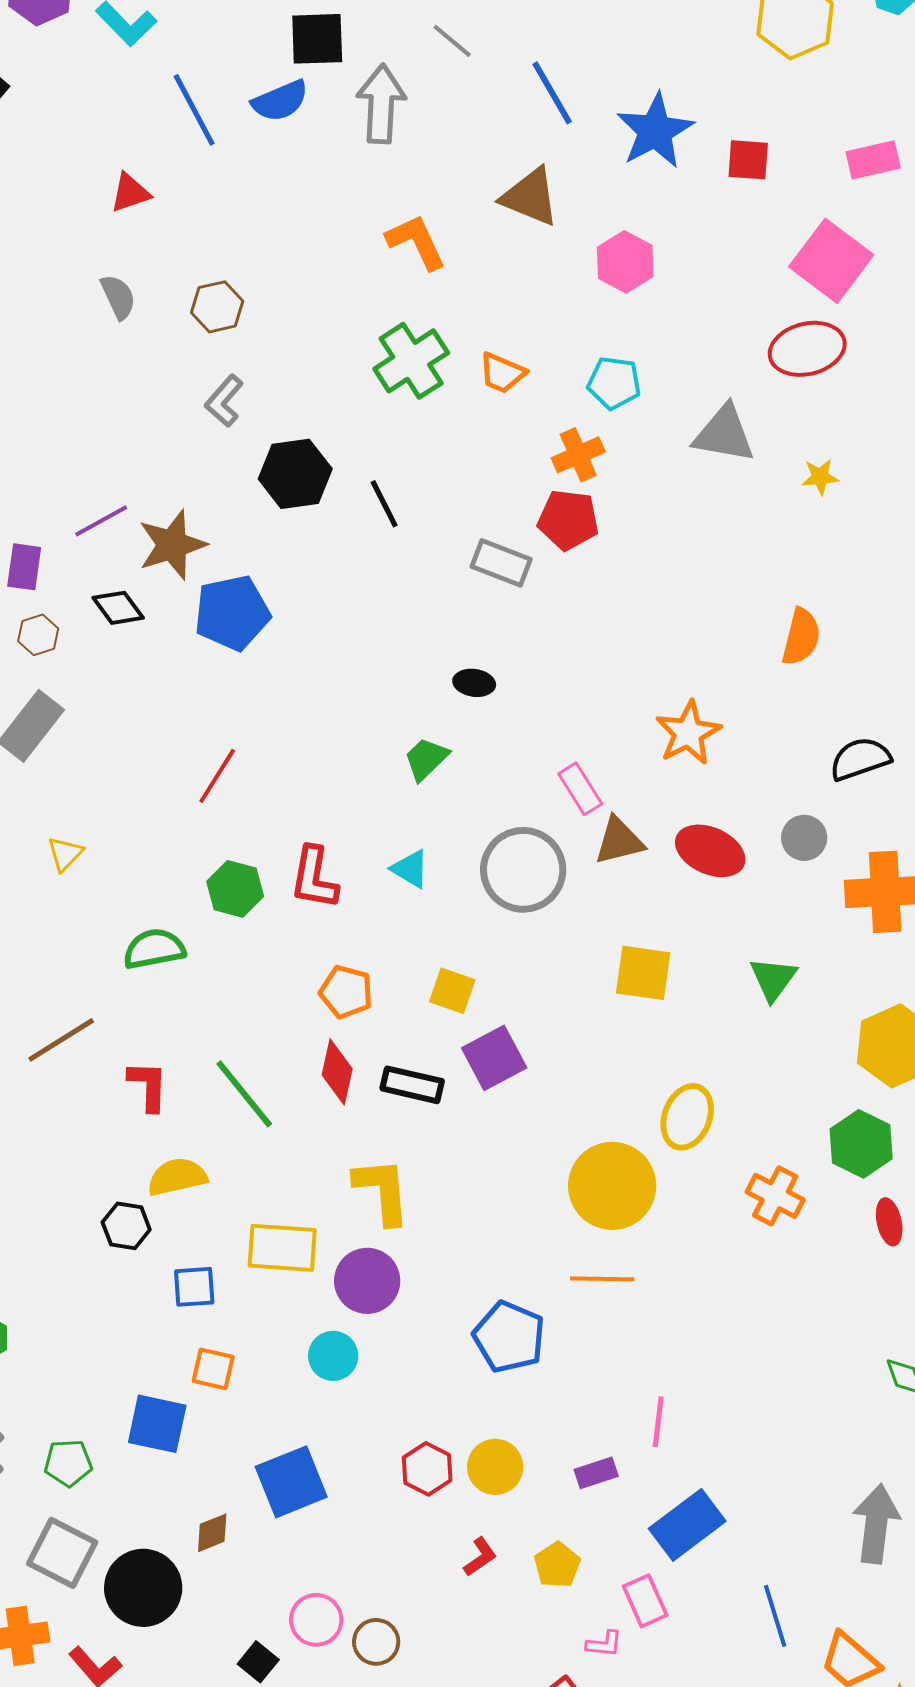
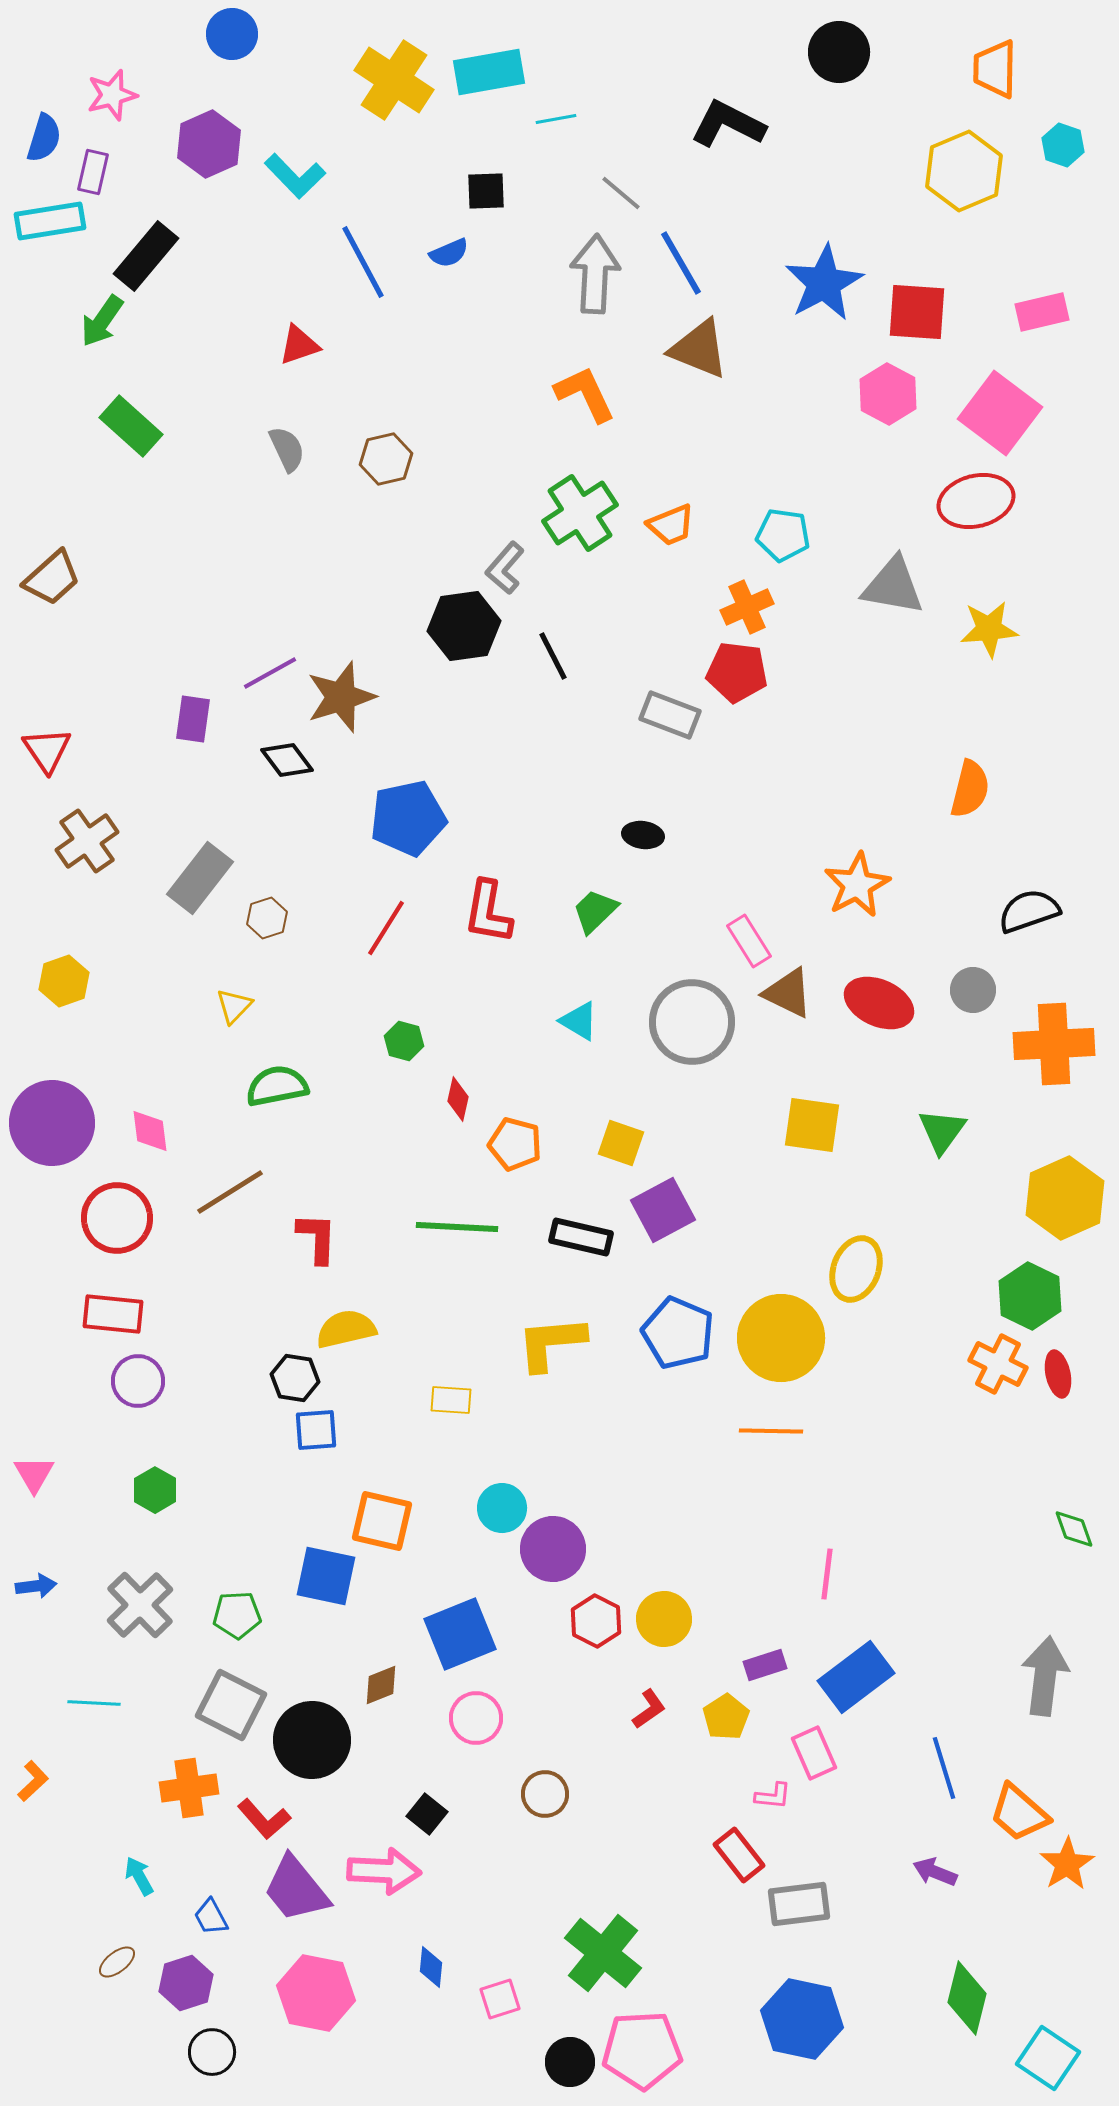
black square: (317, 39) -> (486, 191), size x0.7
blue line: (552, 93) -> (681, 263), moved
blue semicircle: (280, 101) -> (449, 253), size x0.7
gray arrow: (381, 104) -> (595, 274), moved
red square: (748, 160) -> (917, 312), size x1.4
pink hexagon: (625, 262) -> (888, 394), moved
orange trapezoid: (502, 373) -> (671, 525), turned -45
gray L-shape: (224, 401) -> (505, 568), moved
yellow star: (820, 477) -> (989, 629), size x1.5
blue pentagon: (232, 613) -> (408, 818), moved
brown hexagon: (38, 635) -> (267, 918), moved
brown triangle: (619, 841) -> (788, 993), turned 40
red L-shape: (314, 878) -> (488, 912), moved
green hexagon: (235, 889) -> (404, 1041), size x0.7
green semicircle: (154, 949) -> (277, 1086), moved
red diamond: (337, 1072) -> (458, 1099), moved, size x0.7
green line: (244, 1094) -> (457, 1227), moved, turned -48
yellow L-shape: (382, 1191) -> (551, 1343), turned -90
orange cross: (775, 1196) -> (998, 1364), moved
yellow rectangle: (282, 1248) -> (451, 1400), size x0.6
purple circle: (367, 1281) -> (553, 1549), moved
blue square: (194, 1287) -> (316, 1430), moved
blue pentagon: (509, 1337) -> (678, 1333), moved
orange square: (213, 1369) -> (382, 1521), size x1.4
purple rectangle: (596, 1473) -> (765, 1665), moved
pink circle: (316, 1620) -> (476, 1718), moved

